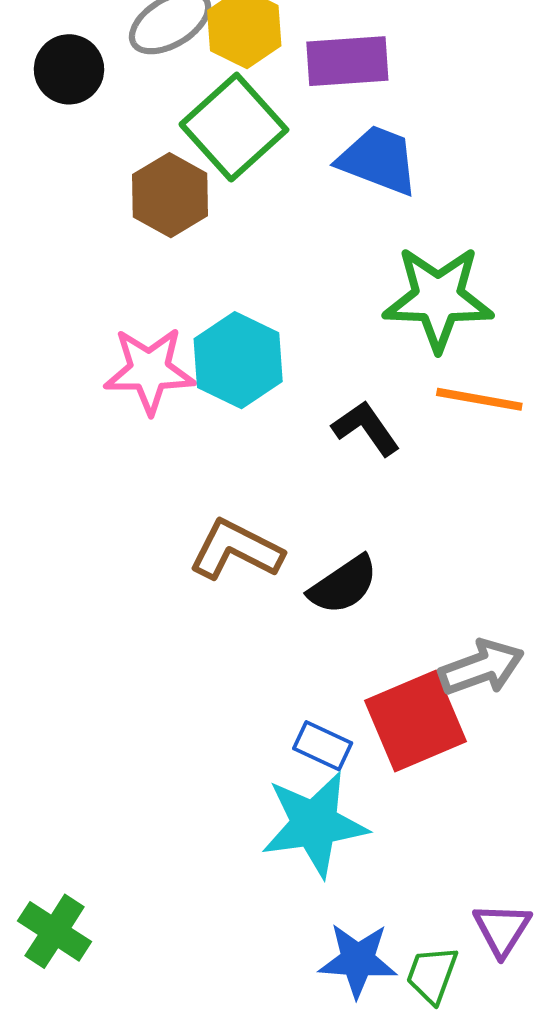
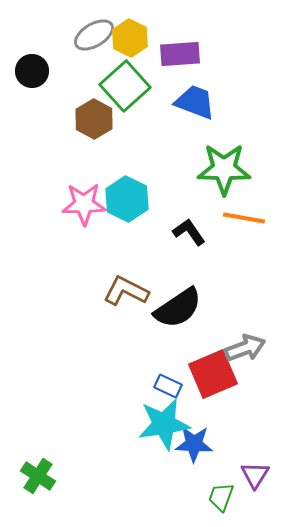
black circle: (69, 69) -> (32, 71), moved
black semicircle: (343, 585) -> (178, 308), size x1.4
blue star: (358, 960) -> (194, 444), moved

